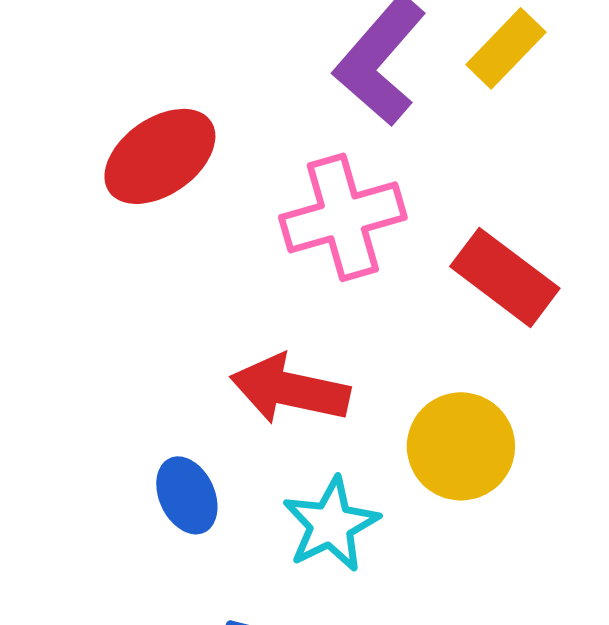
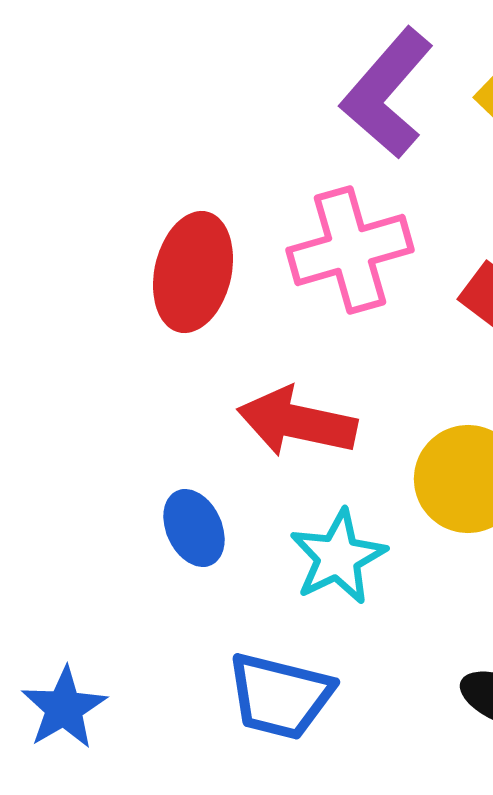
red ellipse: (160, 156) -> (193, 272), moved, turned -42

